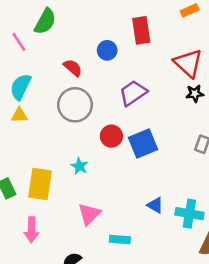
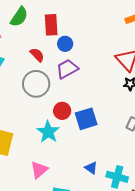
red rectangle: (141, 30) -> (51, 25), moved
purple trapezoid: (133, 93) -> (67, 69), moved
cyan star: (80, 166) -> (48, 132), moved, size x1.6

